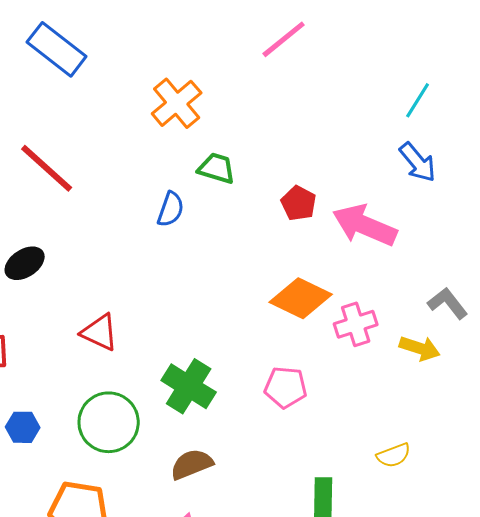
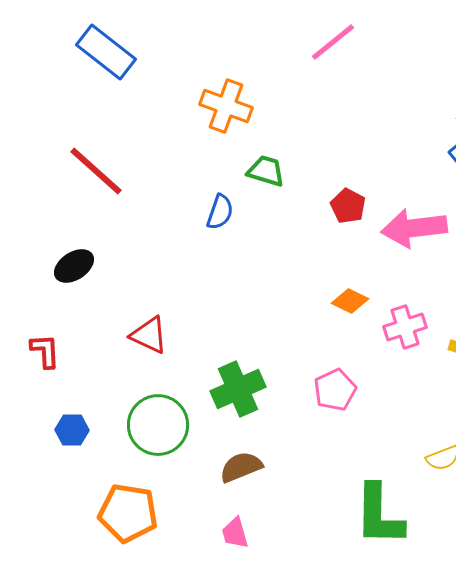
orange cross: (177, 103) -> (226, 106), turned -30
pink arrow: (365, 225) -> (414, 228), turned -30
orange diamond: (301, 298) -> (350, 301), size x0.6
green cross: (189, 386) -> (238, 389), turned 34
pink pentagon: (286, 387) -> (335, 390), turned -30

